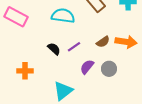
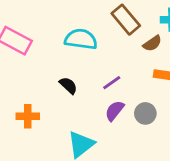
brown semicircle: (103, 42) -> (152, 43), moved
purple line: (74, 47) -> (112, 83), moved

